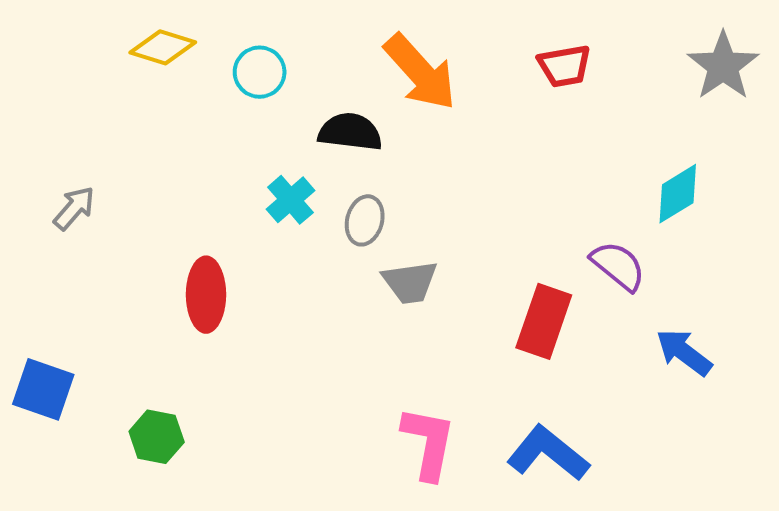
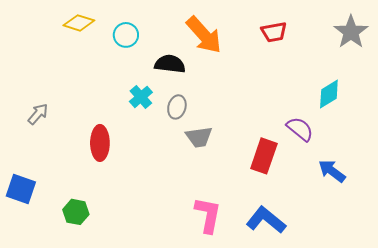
gray arrow: (74, 208) -> (38, 114), moved

